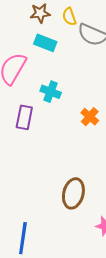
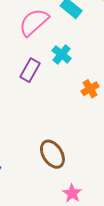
brown ellipse: (73, 193) -> (52, 154), turned -64

